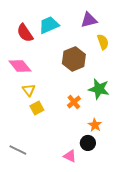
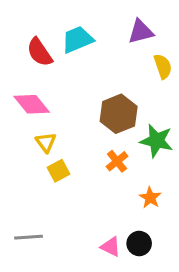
brown hexagon: (74, 59) -> (119, 114), moved
black circle: (88, 143) -> (139, 243), moved
gray line: (18, 150) -> (28, 237), turned -30

